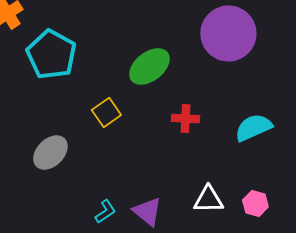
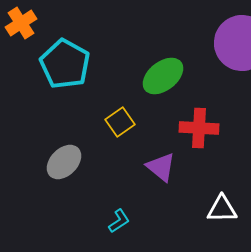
red cross: (185, 118) -> (199, 128), size x1.4
purple triangle: (147, 212) -> (161, 167), moved

